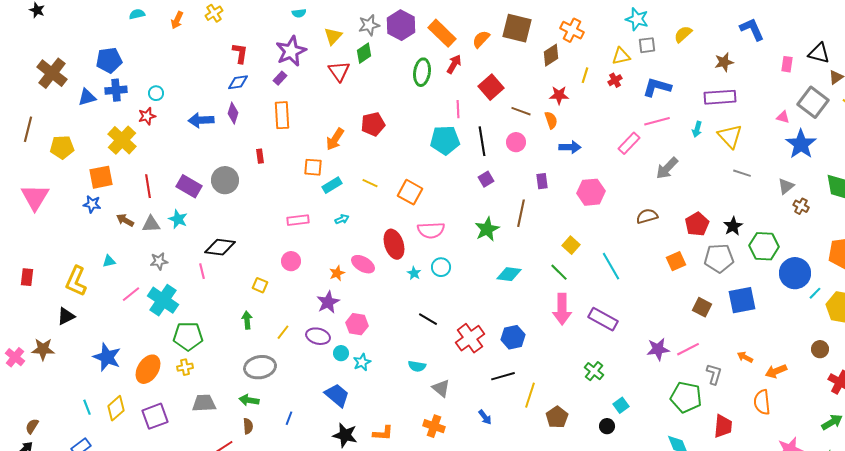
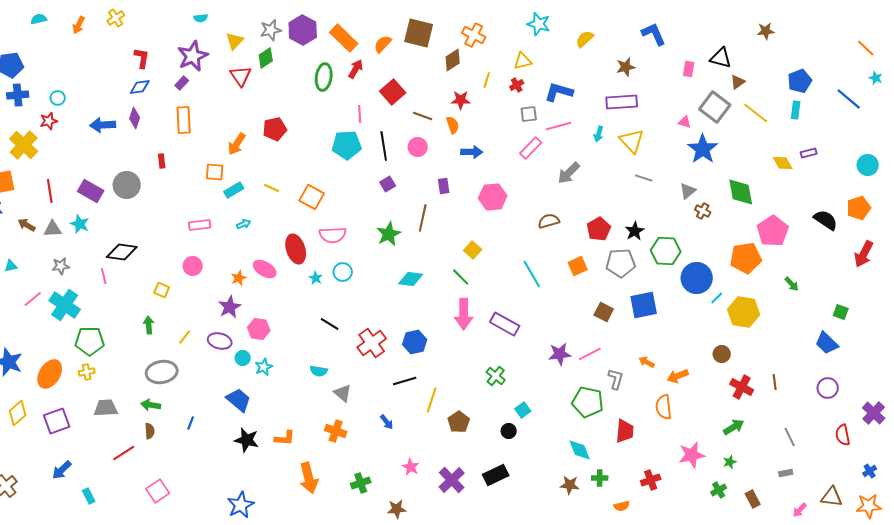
gray square: (647, 45) -> (529, 114), moved
cyan line: (611, 266) -> (532, 274), moved

